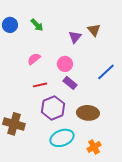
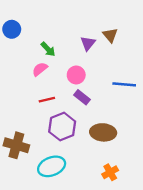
green arrow: (37, 25) -> (48, 49), moved
blue line: (106, 72) -> (124, 84), turned 48
cyan ellipse: (62, 138) -> (52, 166), moved

